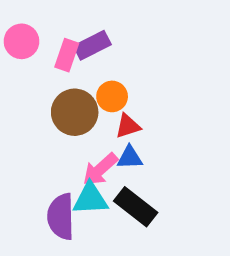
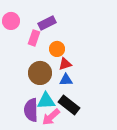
pink rectangle: (67, 55) -> (34, 38), moved
brown circle: (75, 112) -> (40, 73), moved
pink arrow: (100, 169) -> (51, 117), moved

